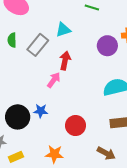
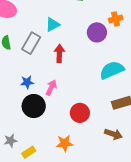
pink arrow: (54, 80) -> (51, 88), moved
blue star: (41, 111) -> (27, 82), moved
black circle: (18, 117) -> (34, 106), moved

